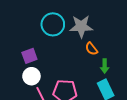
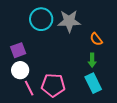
orange semicircle: (91, 49) -> (96, 39), moved

